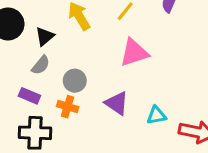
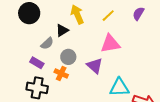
black triangle: (45, 36) -> (62, 30), moved
purple triangle: (117, 103) -> (95, 66), moved
cyan triangle: (156, 115) -> (119, 87), size x1.5

